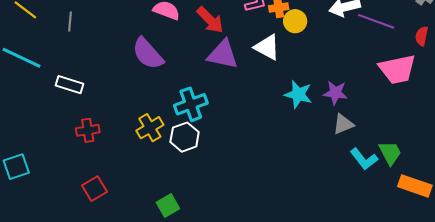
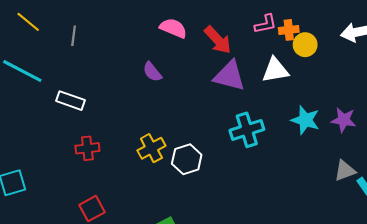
white triangle: (267, 47) -> (275, 70), turned -40
purple semicircle: (148, 54) -> (152, 72), size x0.6
cyan cross: (191, 104) -> (247, 130), moved
gray triangle: (343, 124) -> (345, 171), moved

